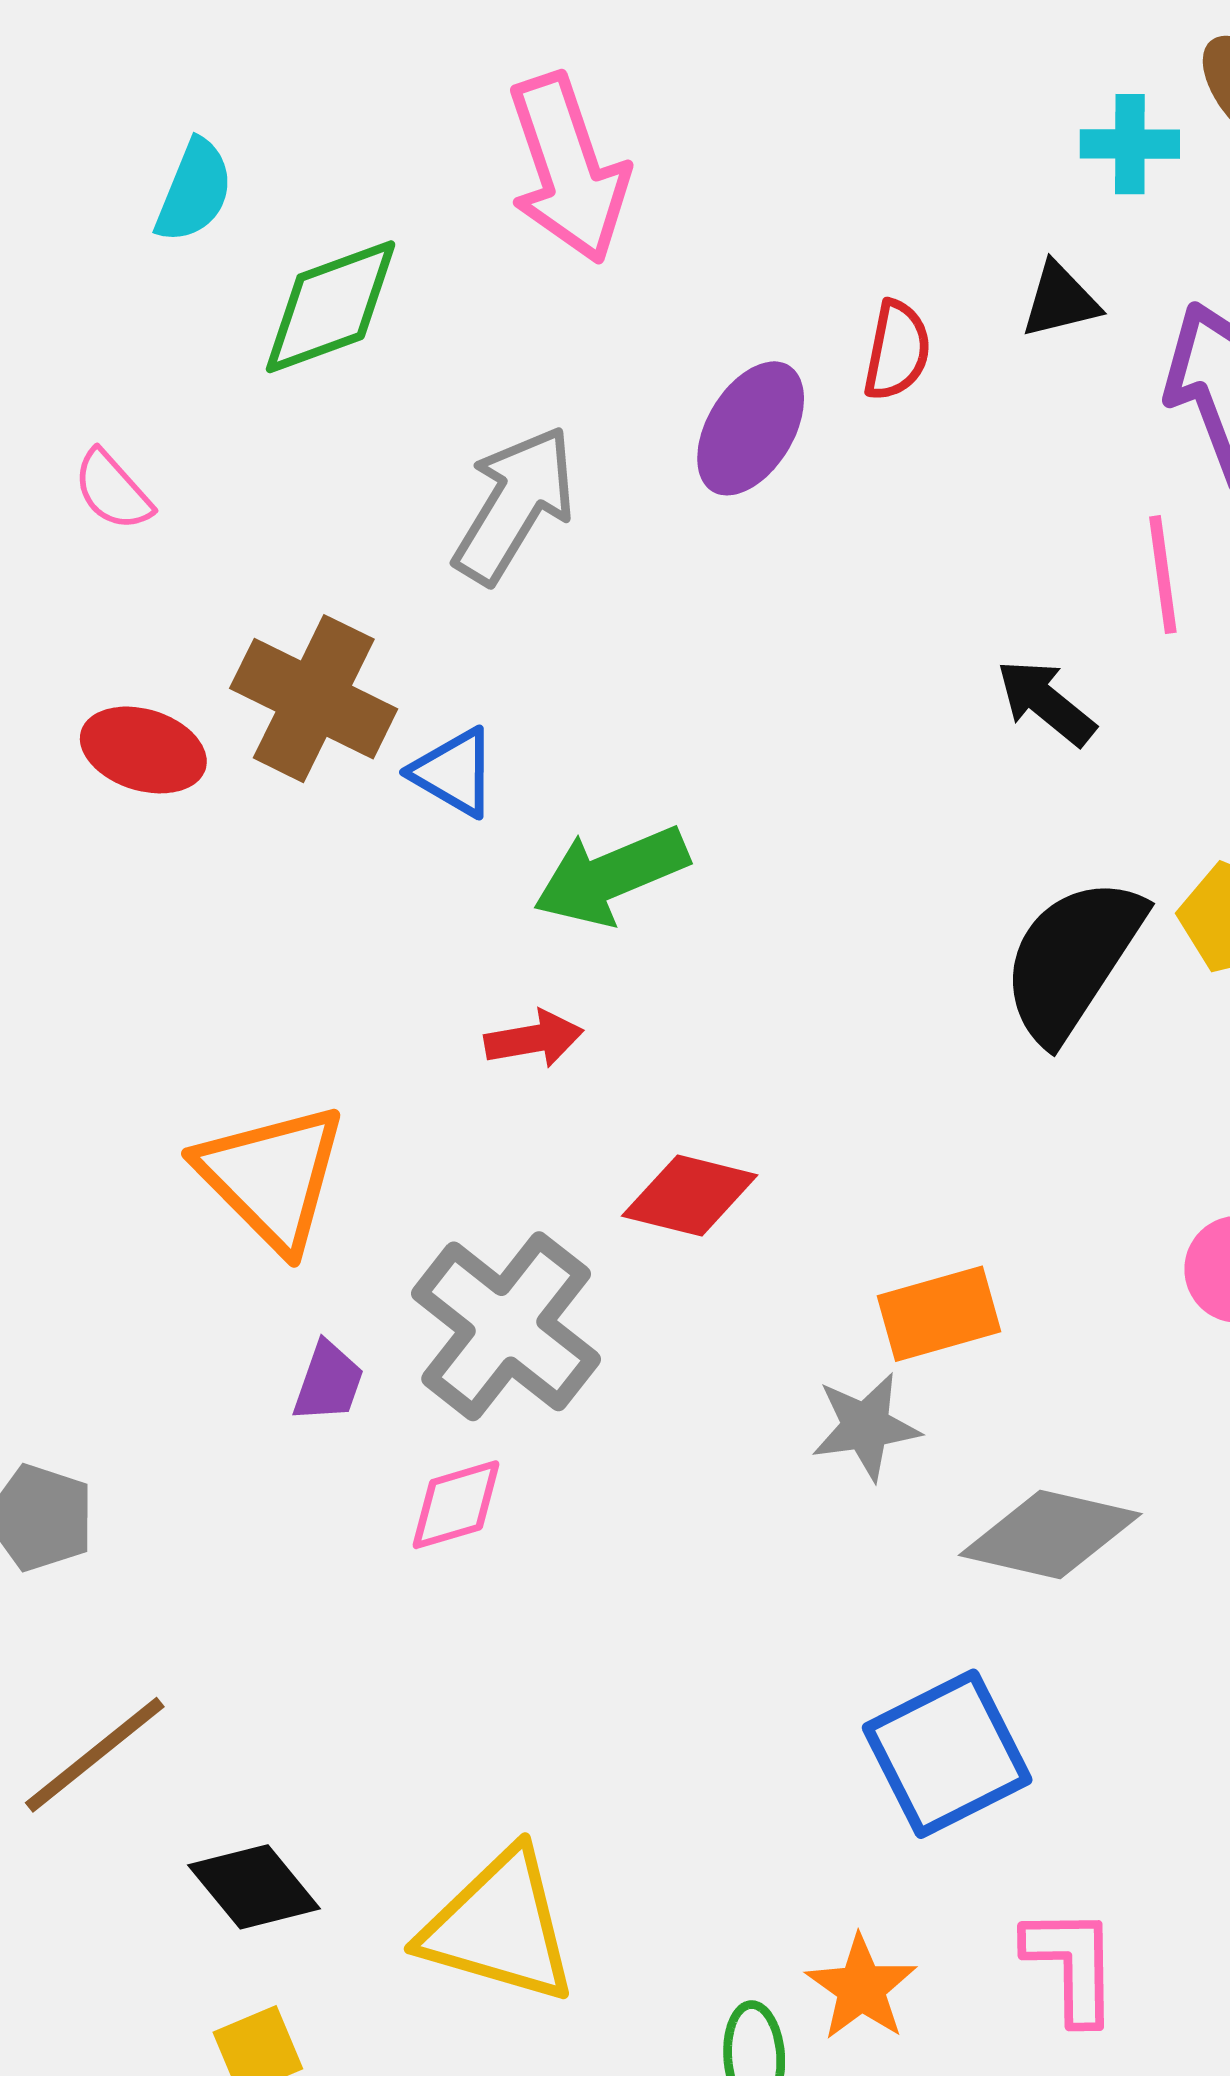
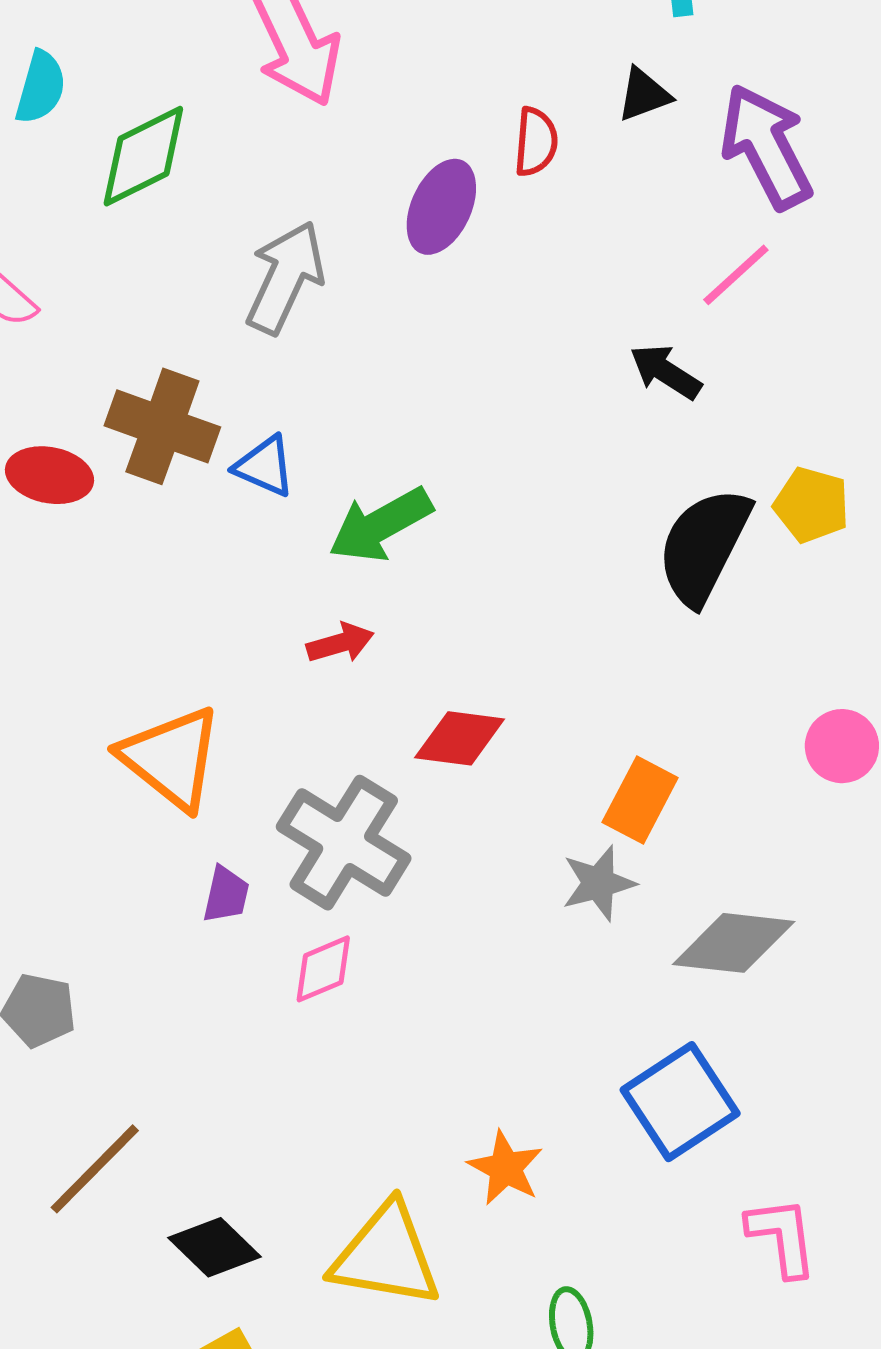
pink line: (1163, 575) -> (736, 275), turned 62
orange rectangle: (939, 1314) -> (640, 800), turned -40
orange star: (861, 1988) -> (505, 1168), moved

